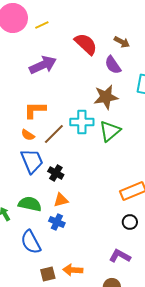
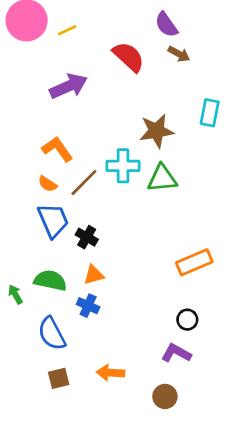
purple semicircle: (113, 65) -> (166, 25), moved
orange L-shape: (35, 110) -> (57, 149), turned 55
green triangle: (110, 131) -> (162, 178), turned 35
black circle: (130, 222) -> (187, 320), moved
brown square: (48, 274) -> (59, 378), moved

